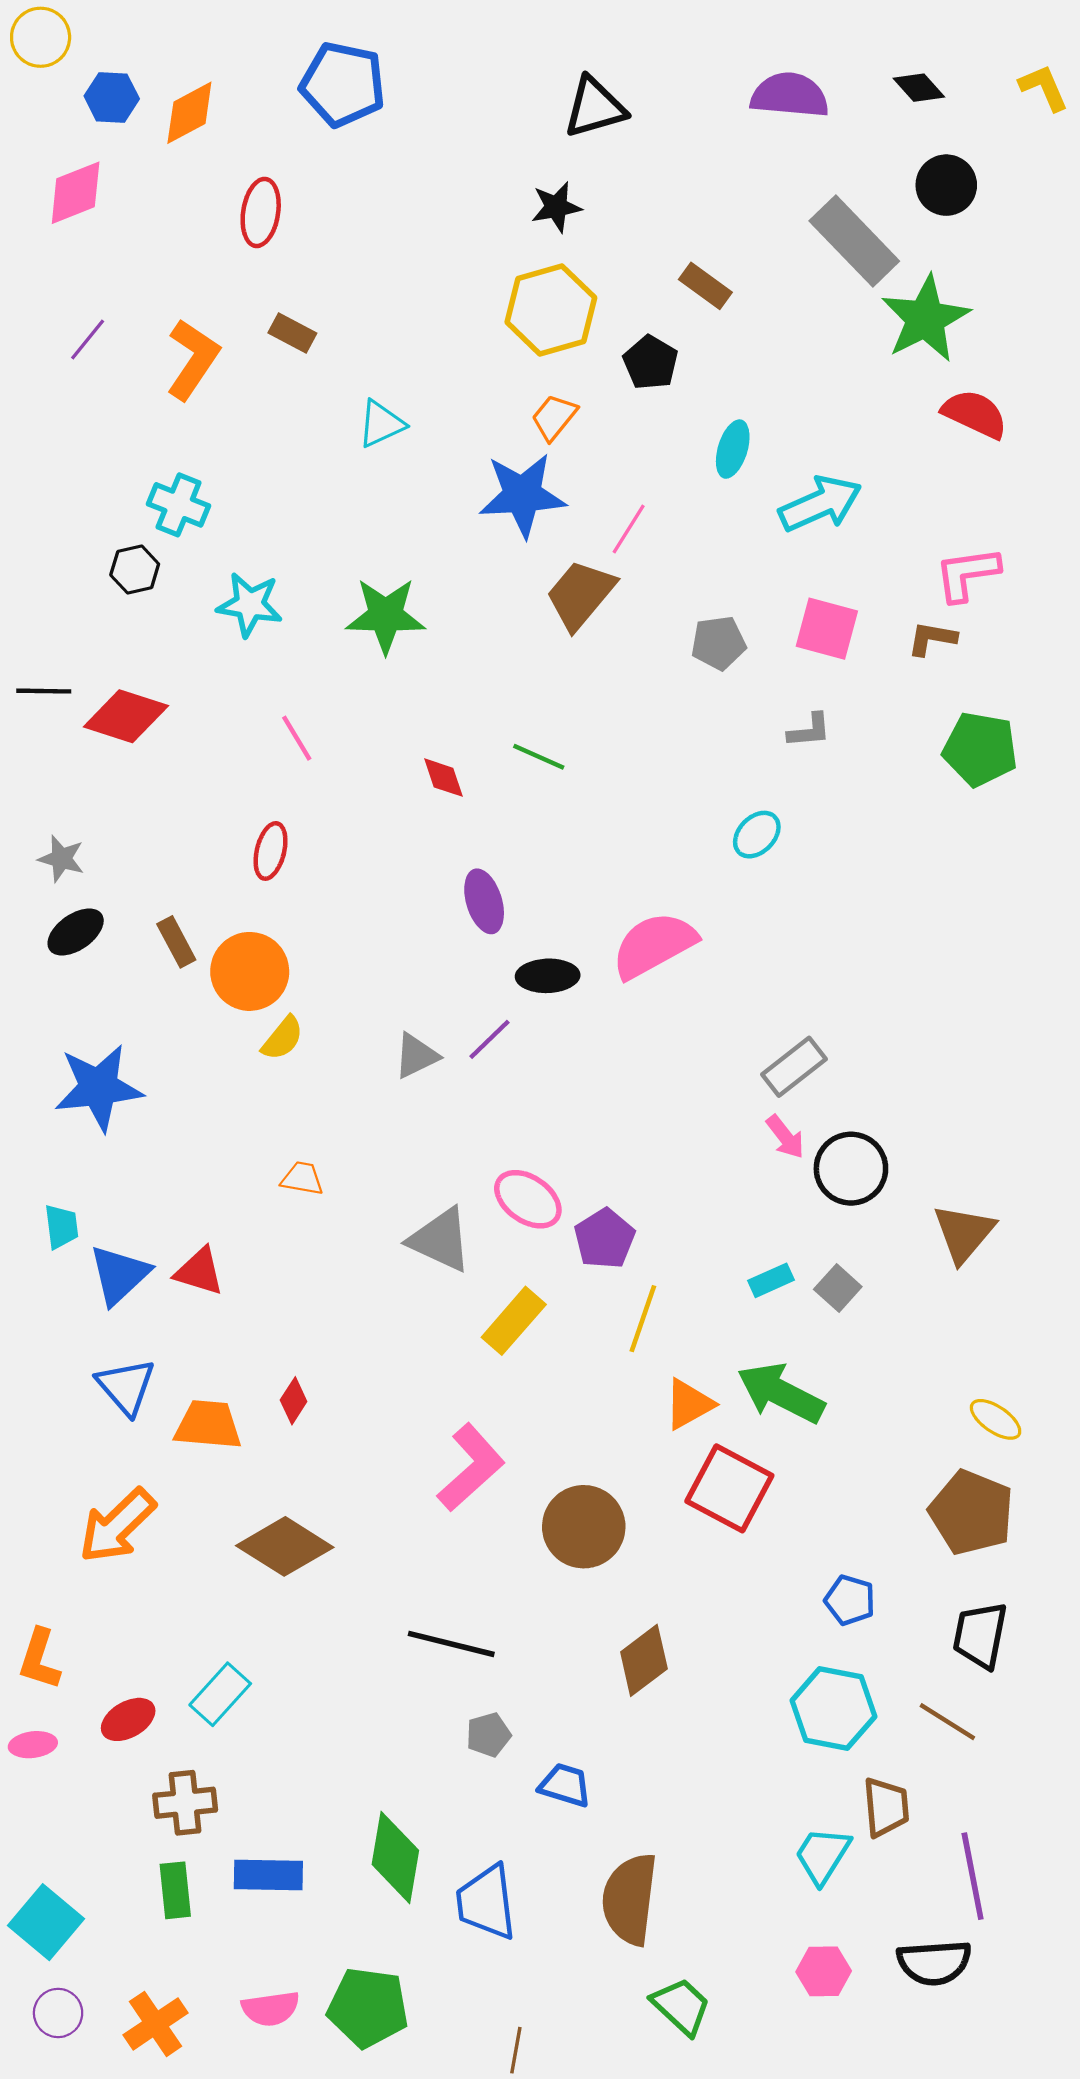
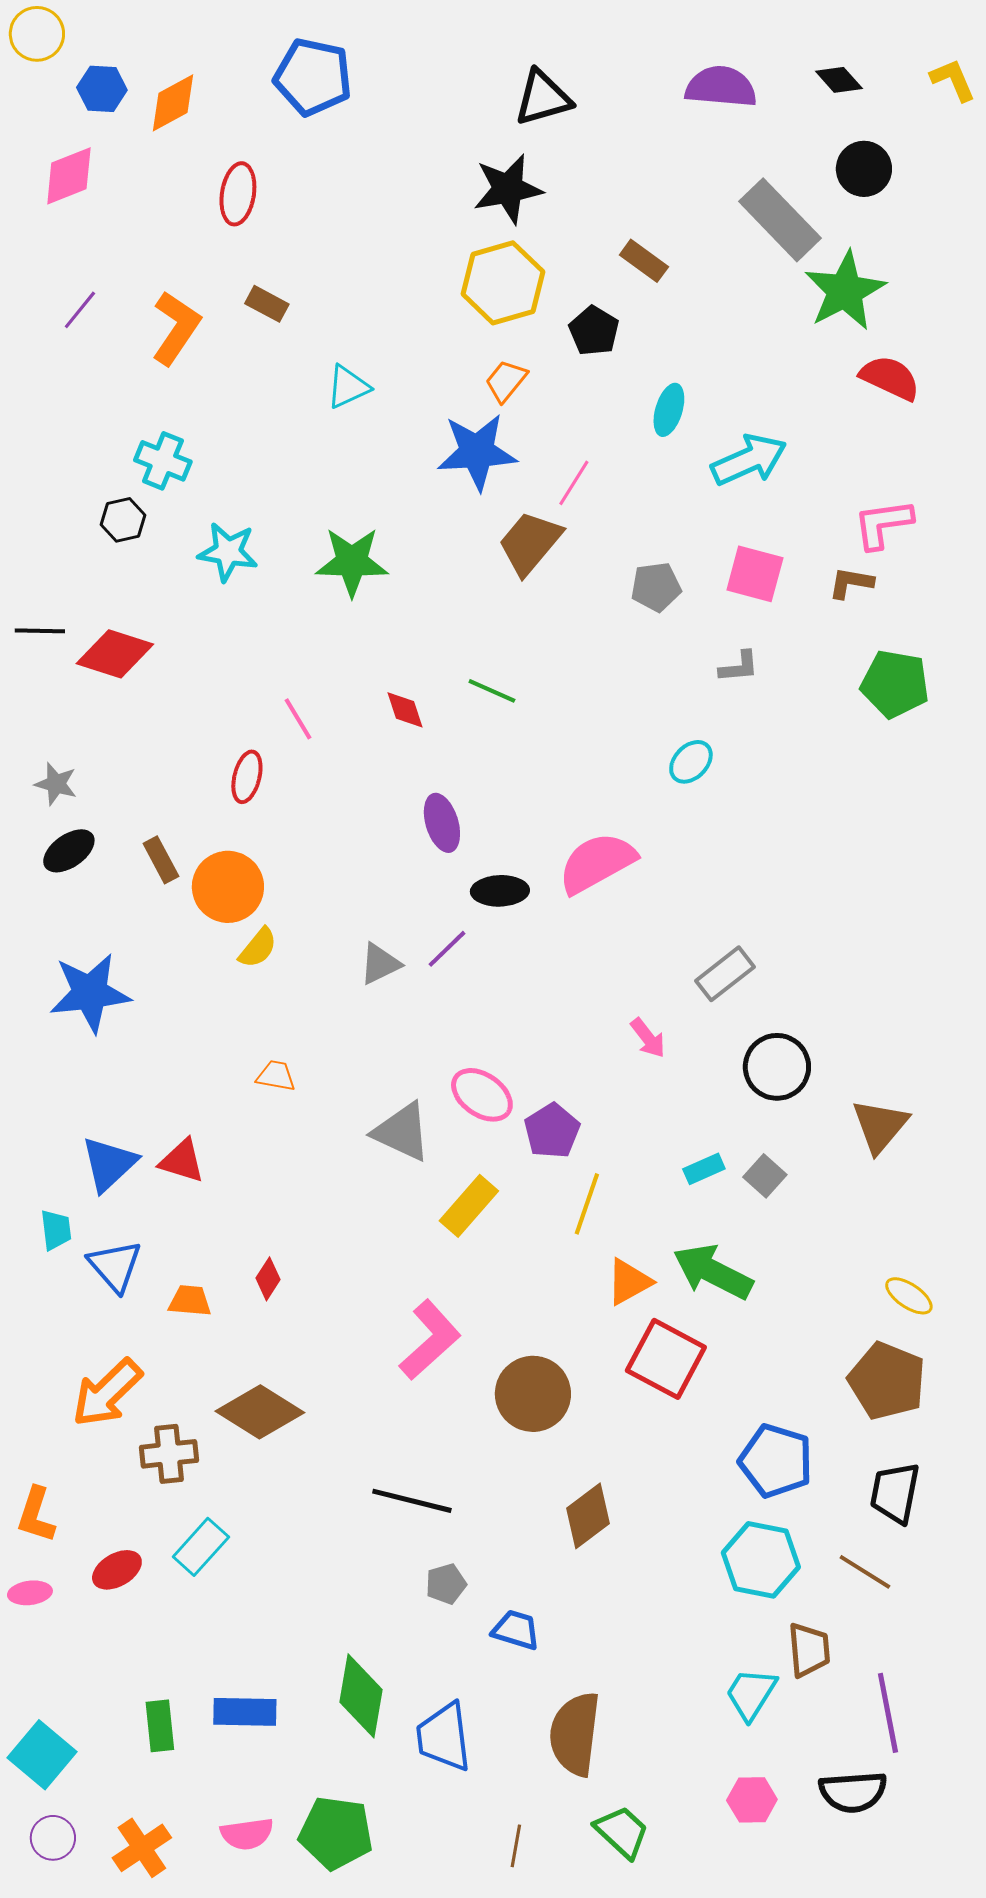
black star: (556, 207) -> (508, 189), size x1.5
pink line: (297, 738) -> (298, 719), moved
pink arrow: (785, 1137) -> (648, 1038), moved
cyan trapezoid: (61, 1227) -> (56, 1230), moved
orange trapezoid: (208, 1425) -> (190, 1301), size x0.7
blue pentagon: (850, 1600) -> (776, 1461), size x1.6
brown cross: (185, 1803) -> (169, 1454), moved
brown line: (516, 2050) -> (516, 1846), moved

